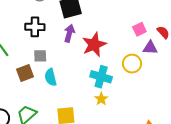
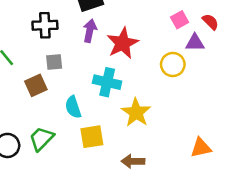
cyan semicircle: (51, 77) -> (73, 107), moved
cyan cross: (101, 77) -> (107, 82), moved
yellow star: (101, 99) -> (136, 112), size x1.6

